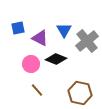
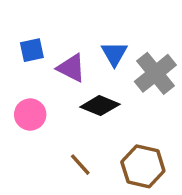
pink circle: (31, 64) -> (30, 115), moved
brown line: (37, 90) -> (80, 165), moved

